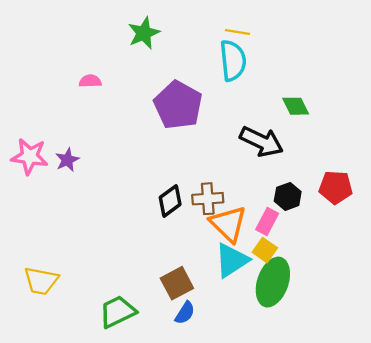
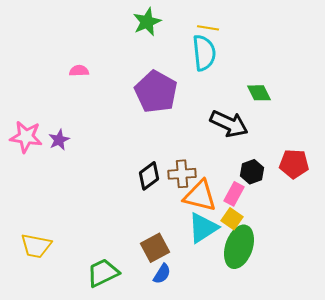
green star: (144, 33) -> (147, 22), moved
orange triangle: (228, 224) -> (200, 196), turned -30

